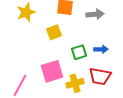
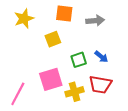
blue arrow: (101, 49) -> (101, 57), turned 40

